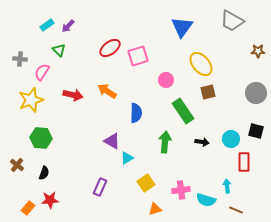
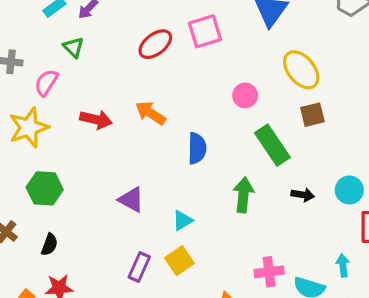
pink square: (138, 56) -> (205, 31), moved
purple triangle: (112, 141) -> (131, 200), moved
yellow square: (146, 183) -> (179, 261), moved

